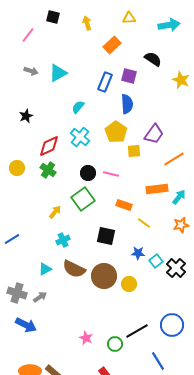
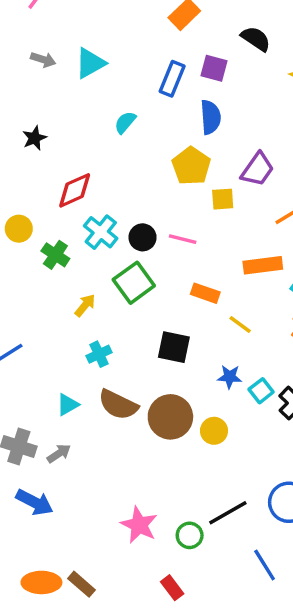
cyan cross: (80, 137) -> (101, 232), moved
green cross: (48, 170) -> (55, 255), moved
pink star: (86, 338) -> (139, 525), size x1.5

